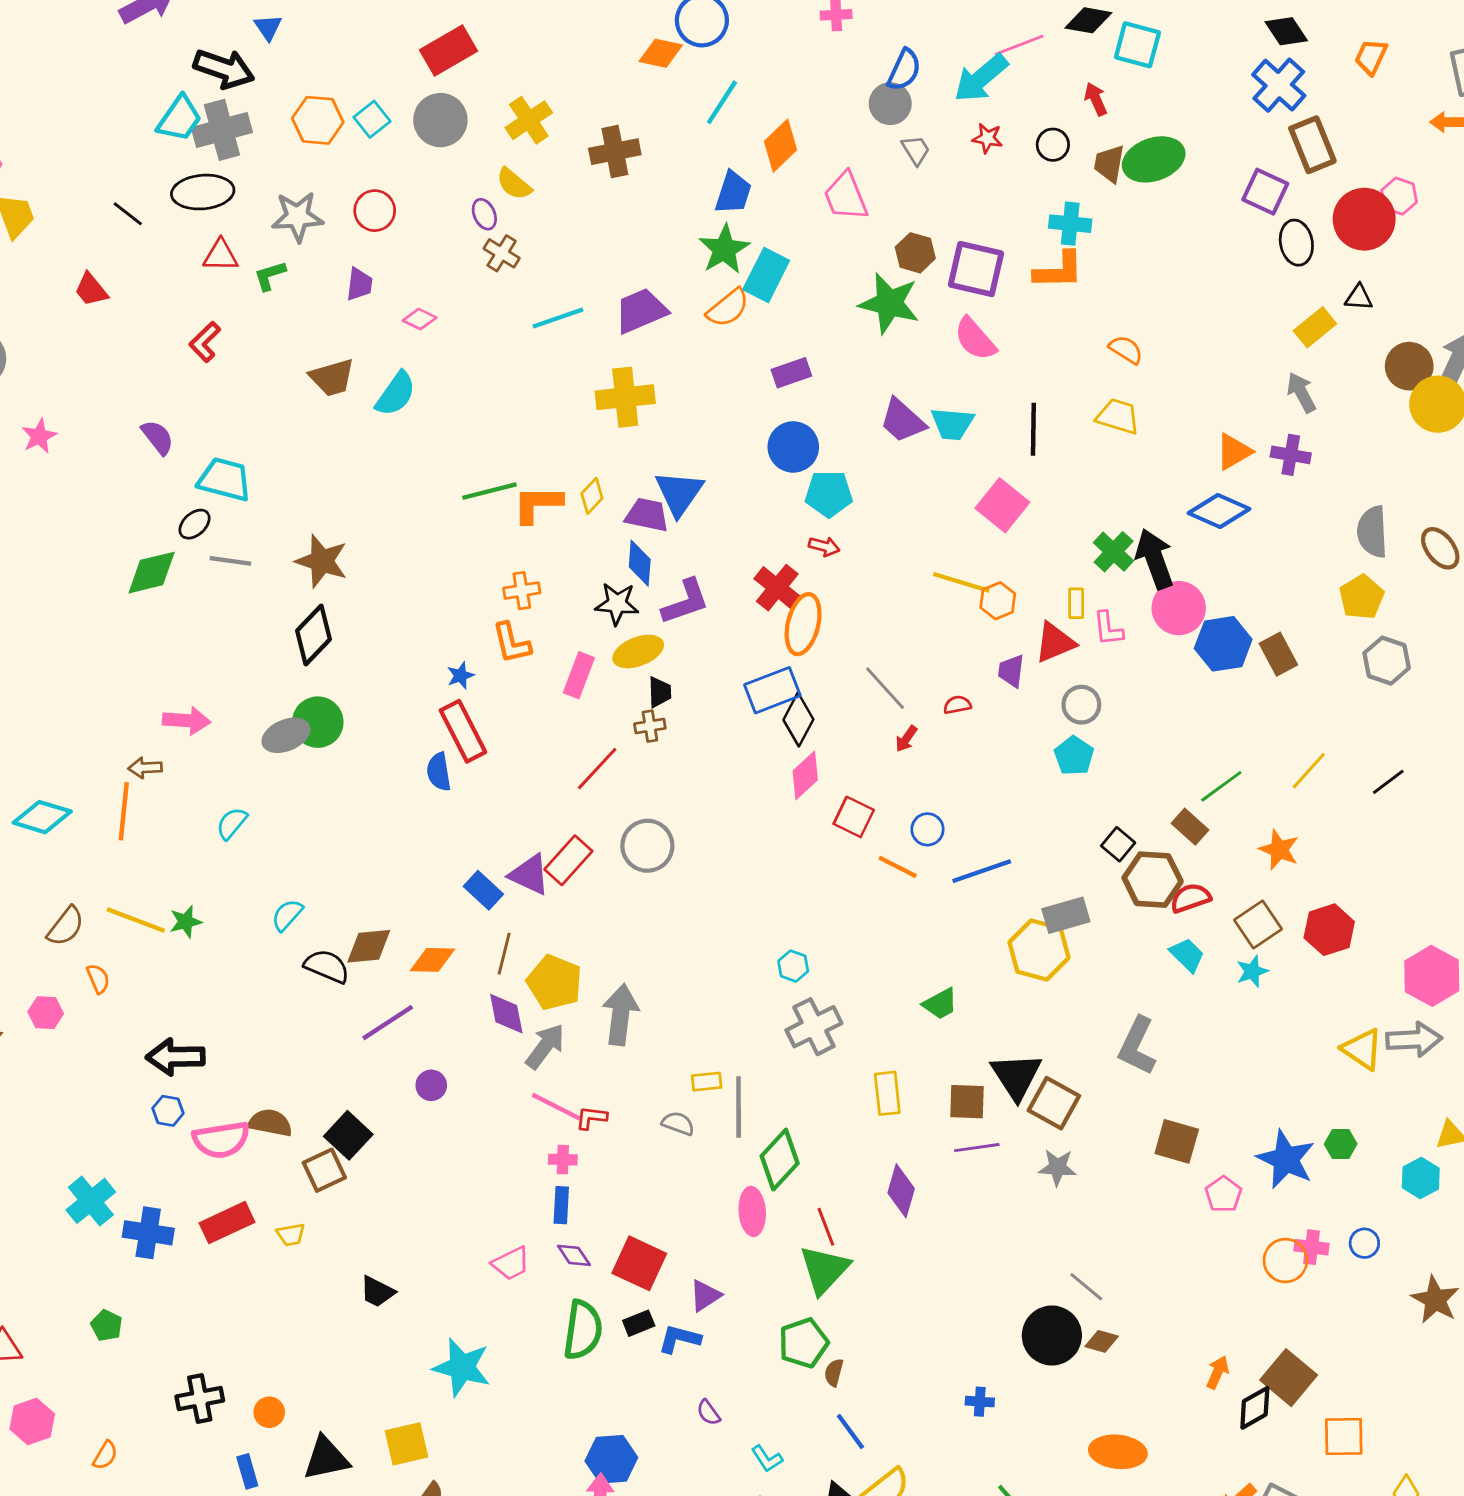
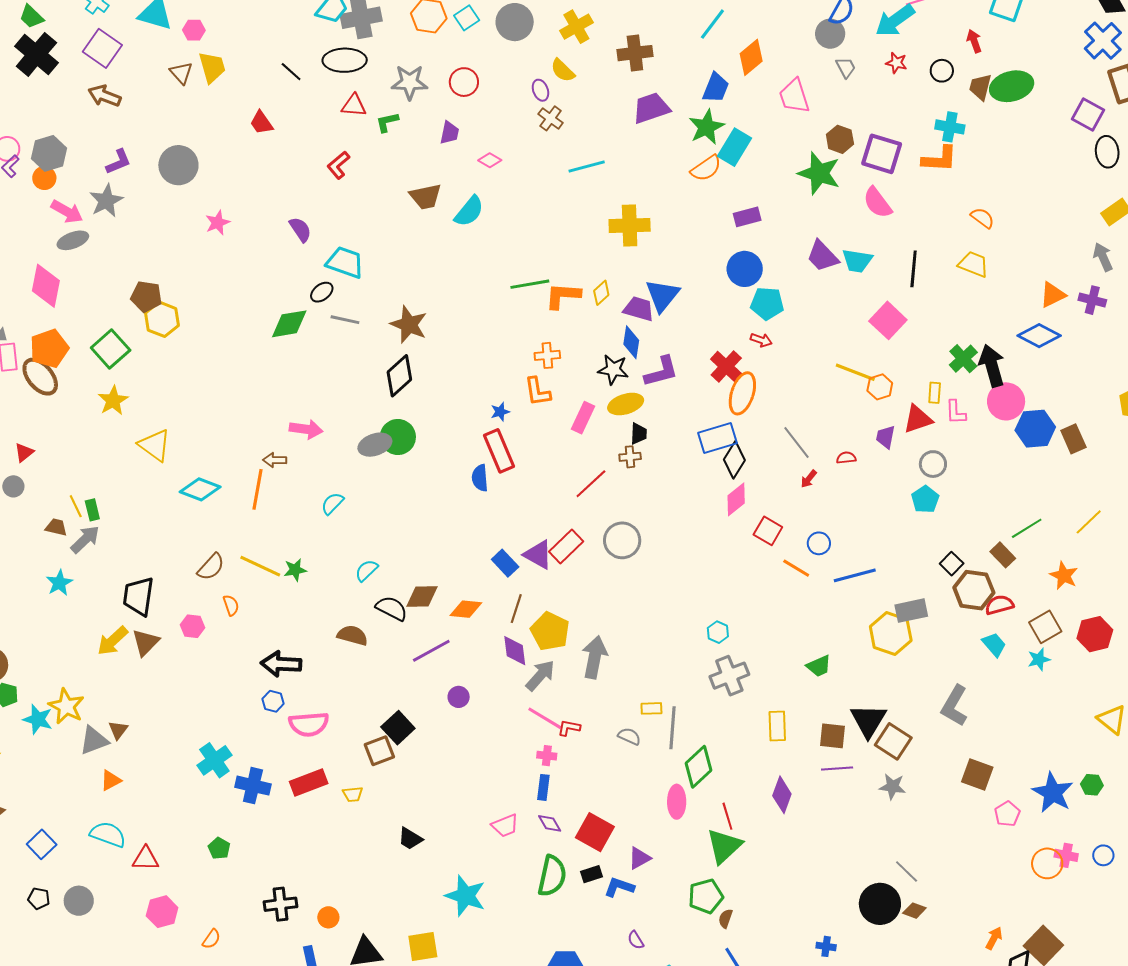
purple trapezoid: (641, 311) -> (651, 108), moved
brown semicircle: (270, 1123) -> (352, 635), moved

